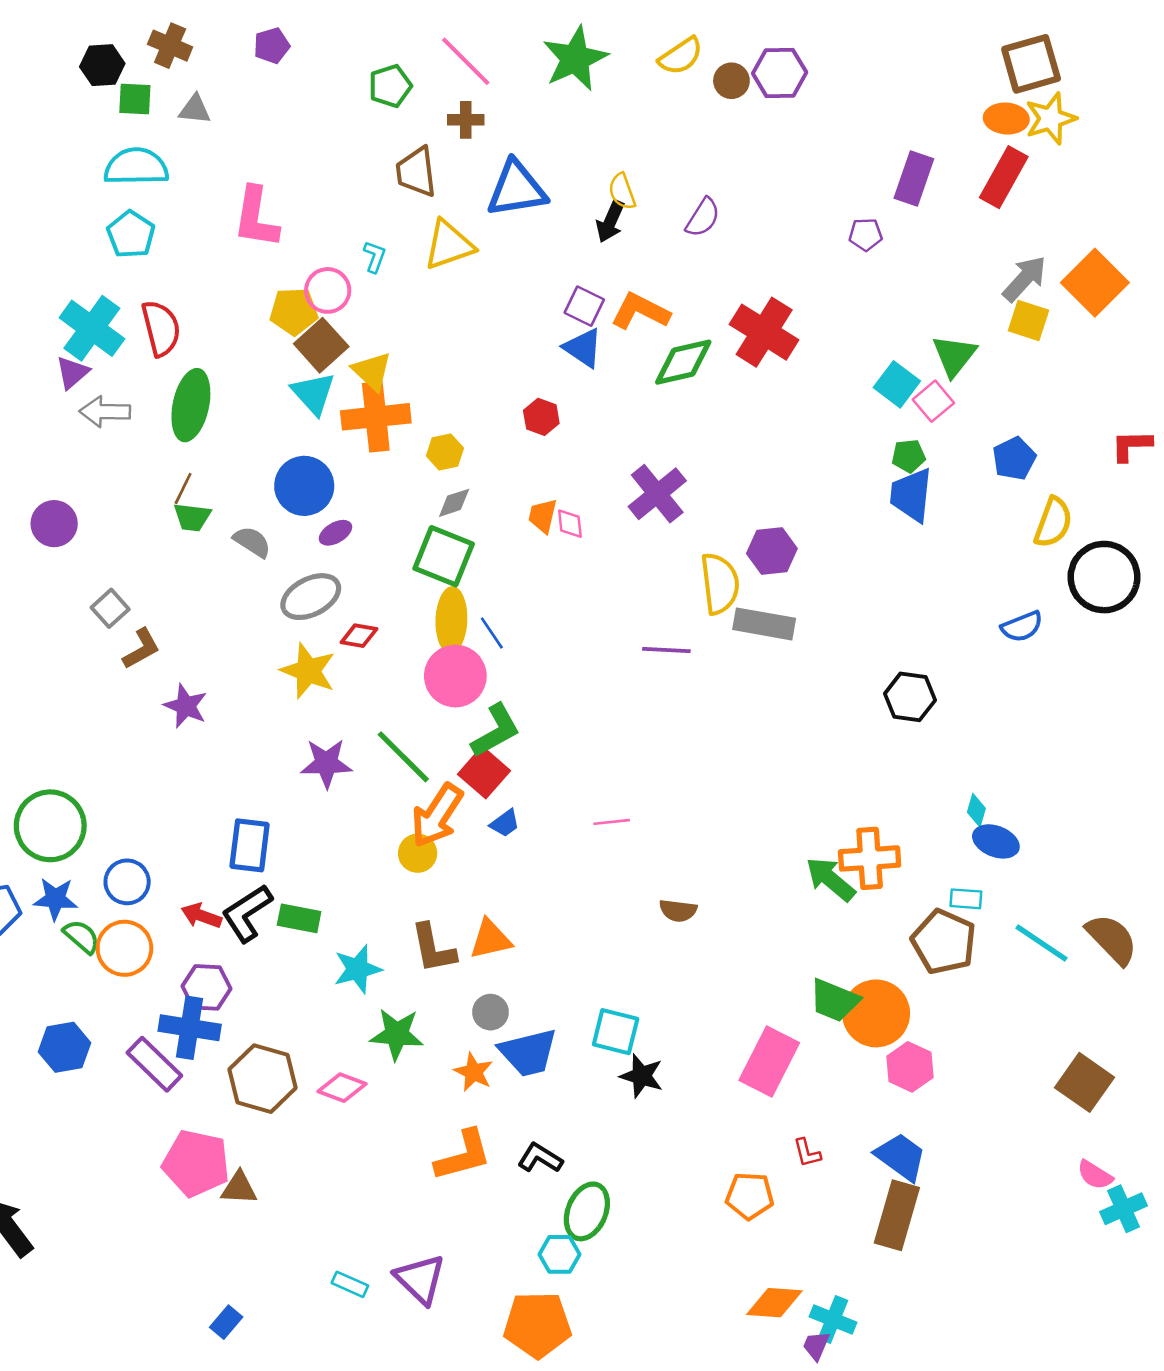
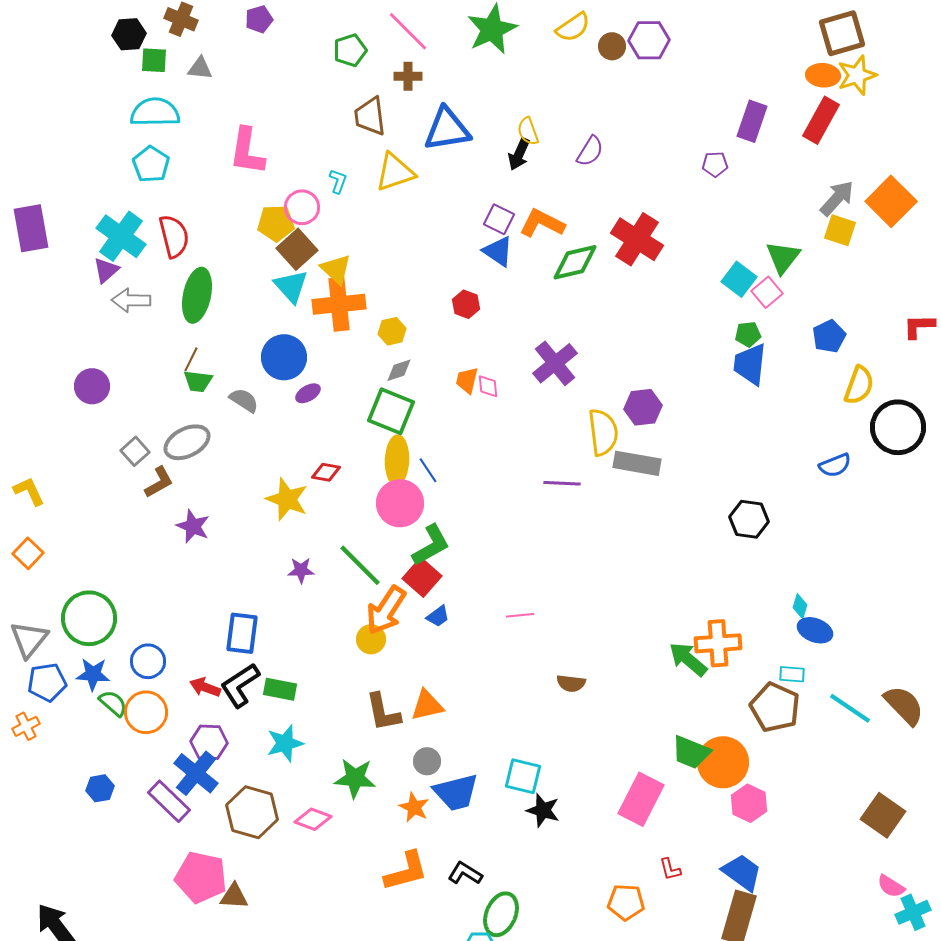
gray ellipse: (311, 597) -> (187, 442), moved
purple star: (326, 763) -> (301, 570), size x0.7
cyan star: (358, 969) -> (285, 743), moved
blue cross: (190, 1028) -> (196, 773), turned 30
blue hexagon: (65, 1047) -> (100, 788), size x0.7

